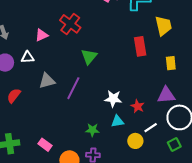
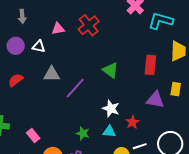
green triangle: (89, 57) -> (110, 70), moved, turned -48
purple triangle: (166, 95) -> (155, 100), moved

